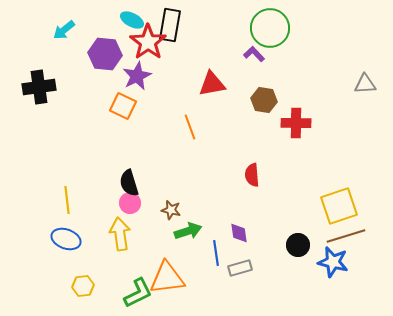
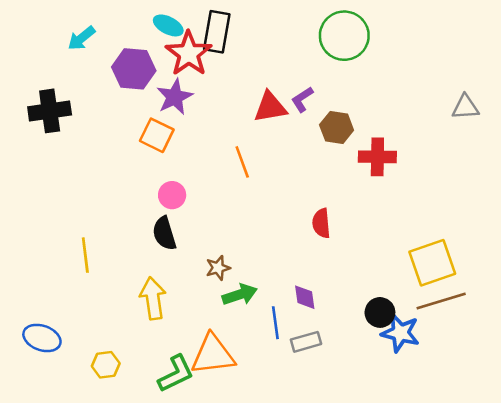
purple L-shape: (254, 54) -> (302, 99), moved, turned -80
pink circle: (130, 203) -> (172, 195), moved
brown star: (171, 210) -> (218, 268), turned -30
blue ellipse: (66, 239) -> (42, 338), moved
blue star: (333, 262) -> (400, 333), moved

